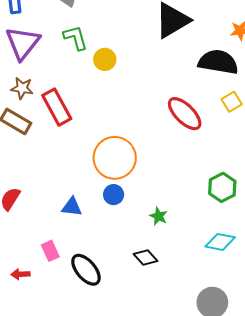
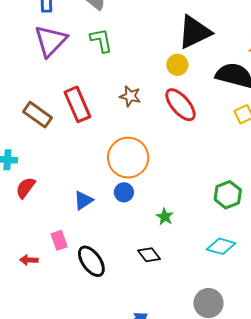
yellow circle: (105, 59) -> (177, 65), moved
brown star: (22, 88) -> (130, 96), moved
red ellipse: (185, 114) -> (180, 105), moved
blue triangle: (72, 207) -> (83, 200), turned -45

